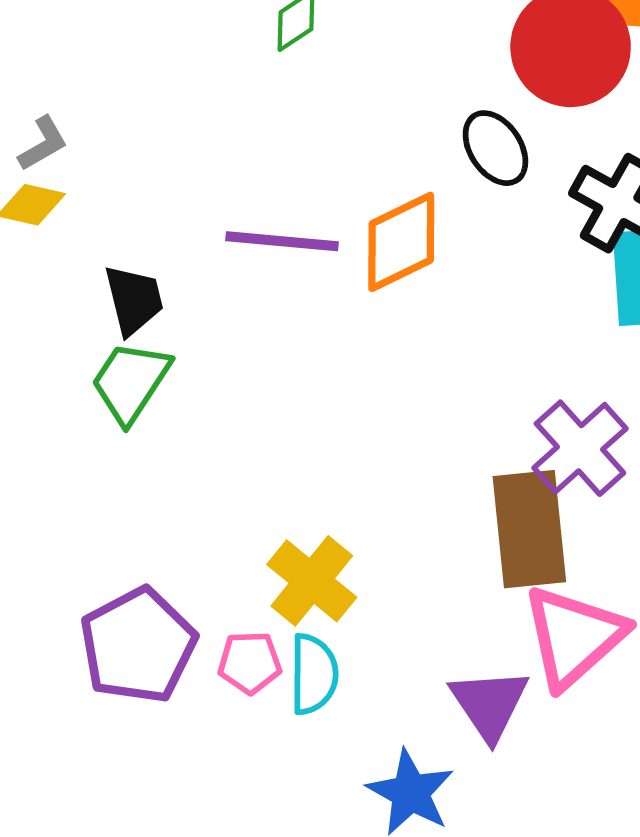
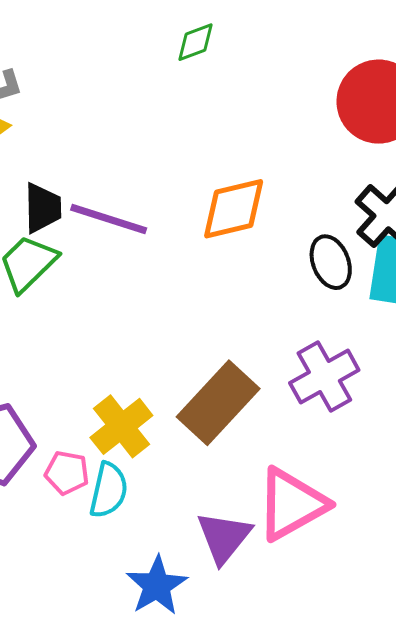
black ellipse: (495, 148) -> (331, 262), moved
purple line: (282, 241) -> (109, 219), moved
brown rectangle: (529, 529) -> (218, 403), moved, turned 36

